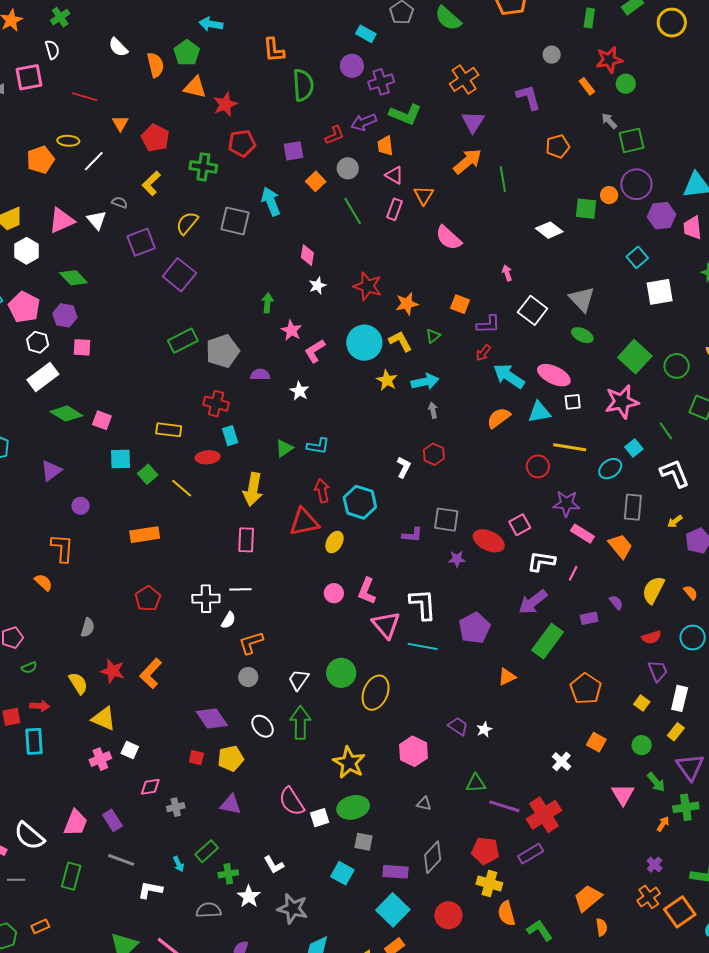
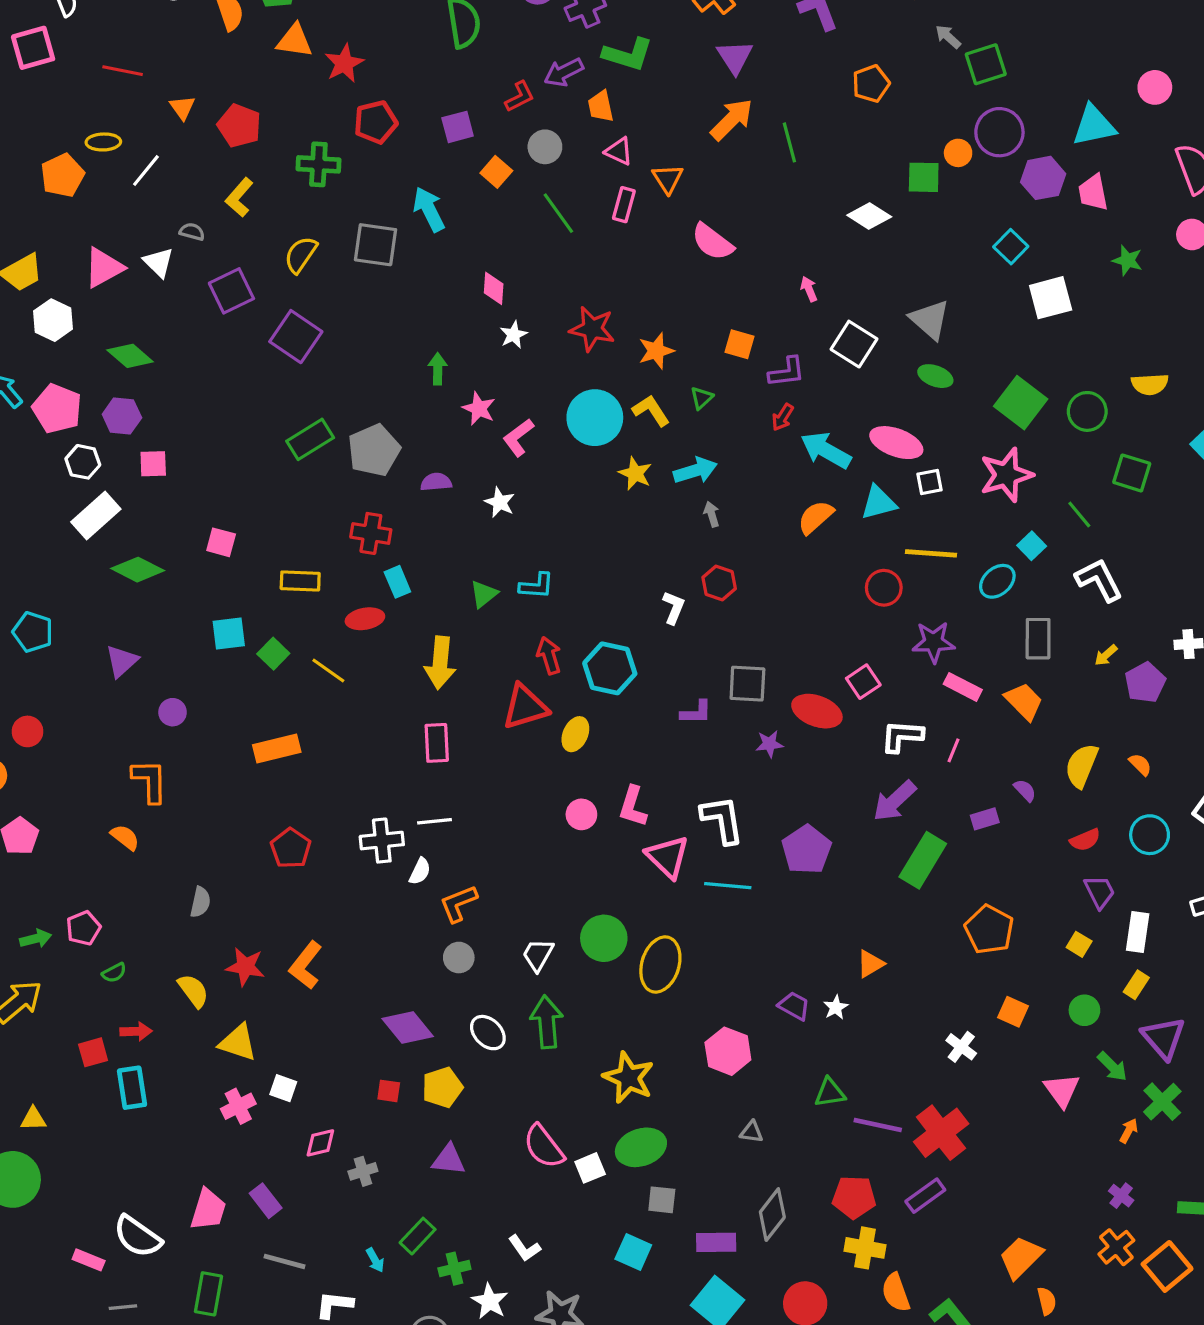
pink square: (102, 420) -> (221, 542), moved
orange triangle: (507, 677) -> (870, 964), moved
green cross: (686, 807) -> (1162, 1102), turned -30

